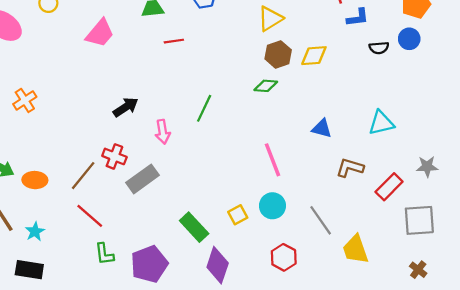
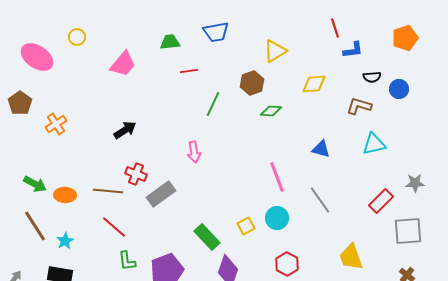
blue circle: (409, 39) -> (399, 89), moved
brown hexagon: (278, 54) -> (252, 83), moved
black arrow: (126, 107) -> (125, 130), moved
green line: (204, 108) -> (213, 104), moved
pink arrow: (163, 132) -> (194, 152), moved
brown L-shape: (350, 168) -> (359, 106), moved
brown line: (83, 176) -> (108, 191), turned 56
gray line: (321, 220) -> (320, 200), moved

